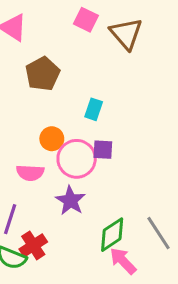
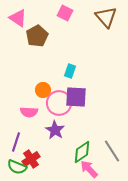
brown triangle: (126, 34) -> (106, 17), moved
brown pentagon: (43, 74) -> (37, 36), moved
purple square: (103, 150) -> (76, 97), size x1.6

